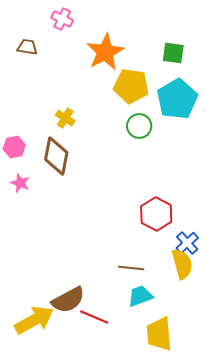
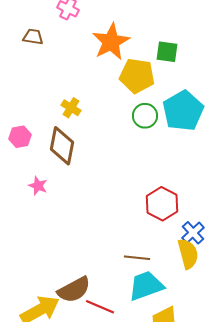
green square: (173, 53) -> (167, 52), moved
cyan pentagon: (177, 99) -> (183, 111), moved
pink star: (20, 183) -> (38, 186), moved
cyan trapezoid: (140, 296) -> (146, 286), size x1.4

